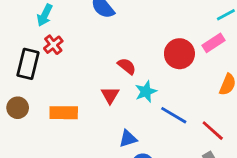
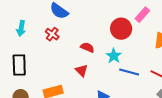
red cross: (53, 45) -> (52, 34), moved
cyan star: (146, 92) -> (114, 56), moved

